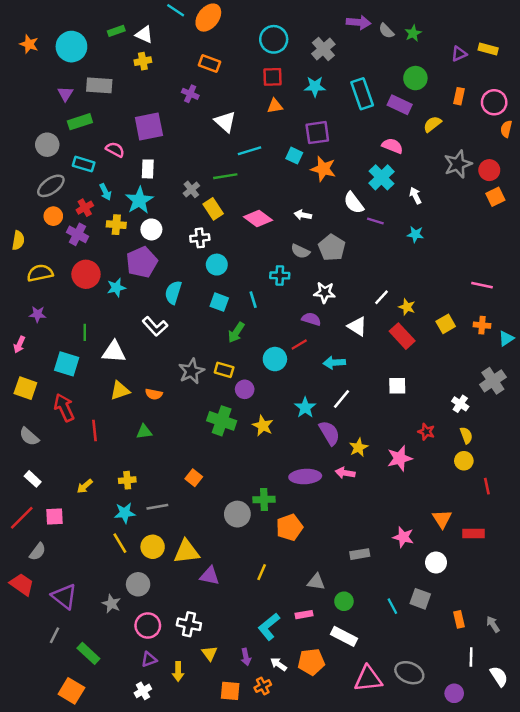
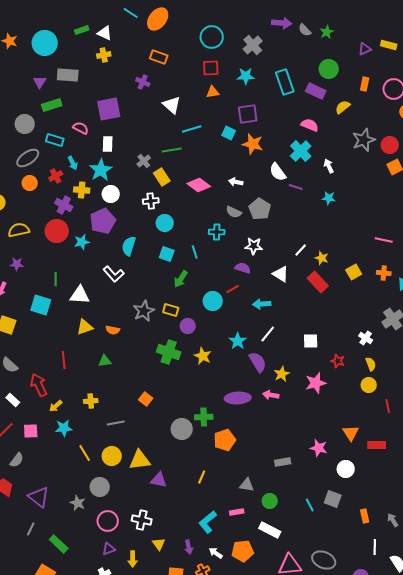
purple cross: (78, 234) -> (64, 205), moved
white square: (397, 386) -> (311, 341), moved
red arrow: (64, 407) -> (39, 385), moved
cyan star: (125, 513) -> (64, 428), moved

